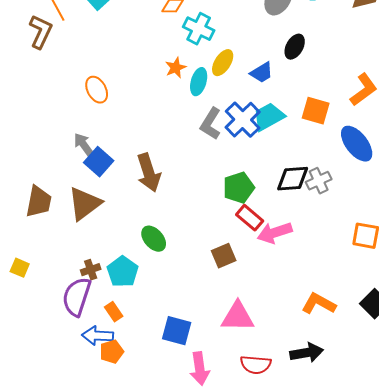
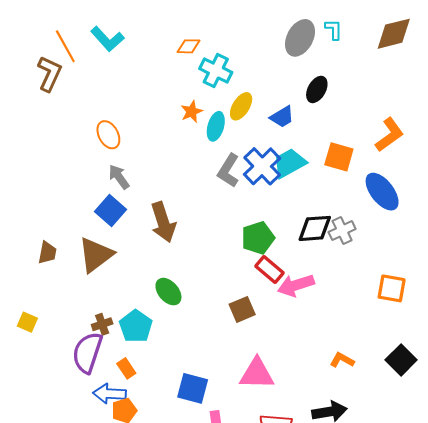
gray arrow: (84, 145) -> (119, 177), moved
brown trapezoid: (39, 202) -> (47, 253), size x0.7
orange L-shape: (319, 304) -> (342, 360), size x0.7

